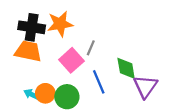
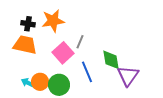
black cross: (32, 27) -> (28, 24), size x0.6

